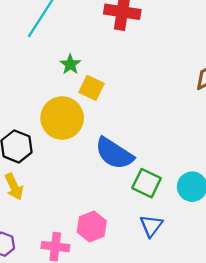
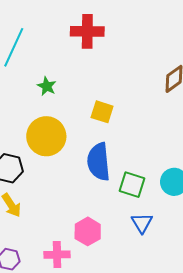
yellow square: (92, 88) -> (102, 112), moved
blue semicircle: (114, 153) -> (99, 162), turned 60

